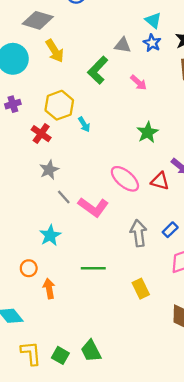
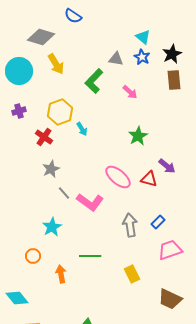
orange arrow: (49, 289) -> (61, 274), moved

